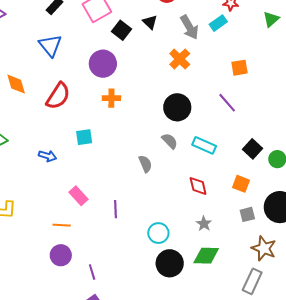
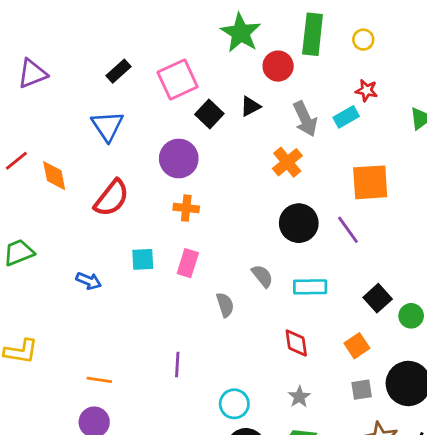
black triangle: (150, 22) -> (250, 106), turned 42
orange square: (240, 68) -> (370, 182), size x1.6
black circle: (177, 107) -> (299, 223), moved
cyan rectangle: (204, 145) -> (310, 287), turned -30
orange square: (241, 184) -> (357, 346), turned 30
pink rectangle: (78, 196) -> (188, 263), moved, turned 54

